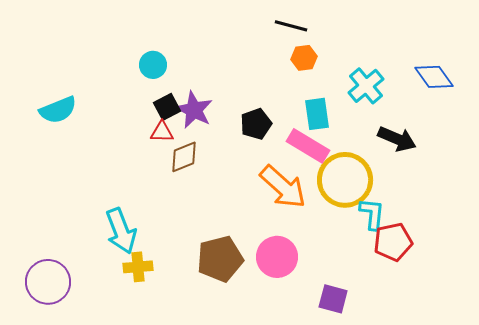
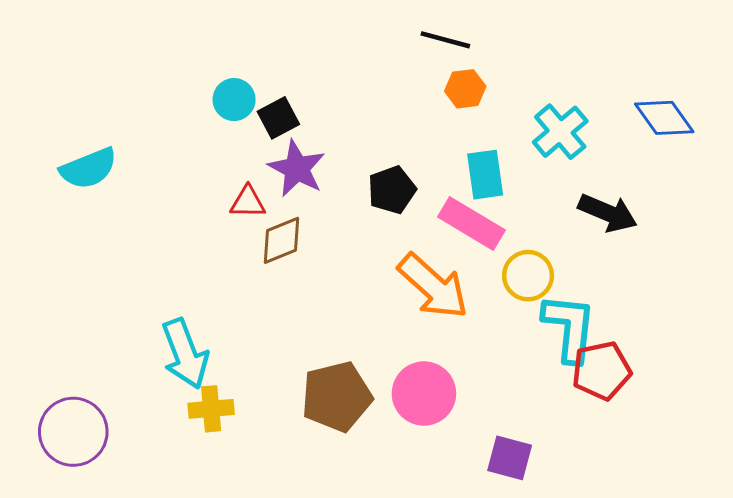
black square: (167, 107) -> (278, 118), moved
yellow circle: (345, 180) -> (528, 276), size x0.6
cyan L-shape: (372, 214) -> (569, 328), size x1.4

